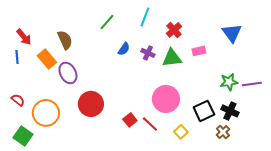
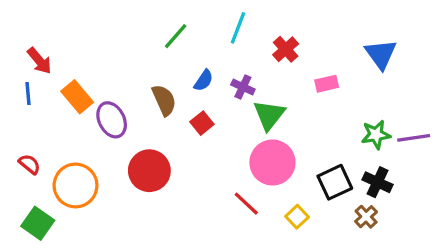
brown semicircle: (65, 40) -> (164, 100), moved
green triangle: (172, 58) -> (269, 115), moved, turned -45
red square: (130, 120) -> (202, 123), moved

